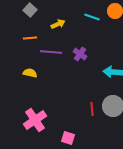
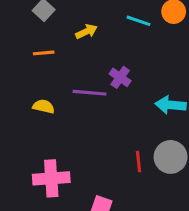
purple line: (51, 52) -> (89, 93), moved
pink cross: (35, 120) -> (51, 178), turned 30

